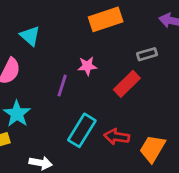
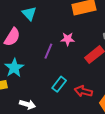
cyan rectangle: (82, 130) -> (59, 84), size x0.7

